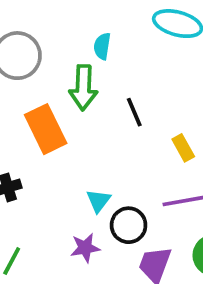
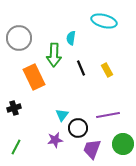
cyan semicircle: (102, 46) -> (71, 38), moved
yellow rectangle: (183, 148) -> (107, 70), moved

